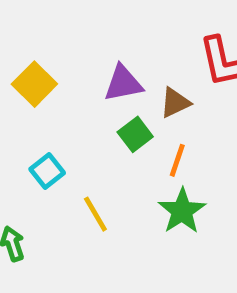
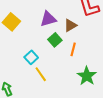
cyan square: (47, 171) -> (31, 57), moved
green star: (182, 211) -> (87, 76), moved

